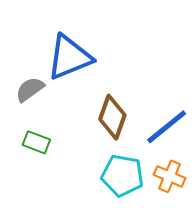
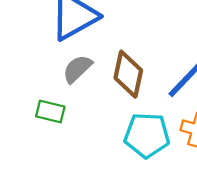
gray semicircle: (30, 89) -> (77, 69), moved

